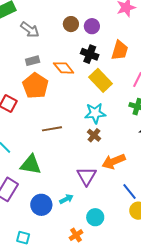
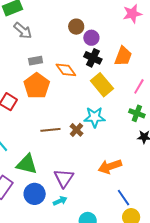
purple circle: (92, 26) -> (91, 38), moved
gray arrow: (30, 30) -> (23, 31), moved
brown cross: (94, 135) -> (76, 130), moved
purple triangle: (87, 176) -> (64, 178), moved
blue circle: (41, 205) -> (35, 194), moved

